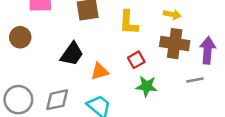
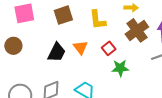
brown cross: (175, 44) -> (137, 30), turned -35
orange triangle: (100, 71) -> (81, 47), moved, turned -42

